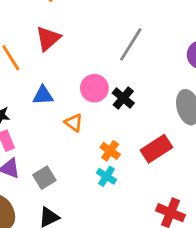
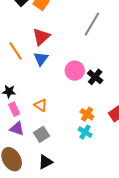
gray line: (131, 44) -> (92, 24), moved
blue triangle: (43, 95) -> (41, 59), moved, turned -49
orange triangle: (74, 123) -> (41, 105), moved

